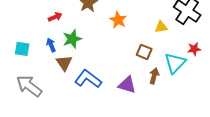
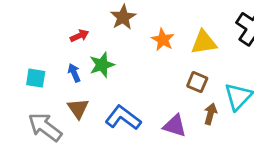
yellow triangle: (161, 27) -> (204, 42), moved, size x1.5
brown triangle: (64, 63) -> (78, 109), moved

